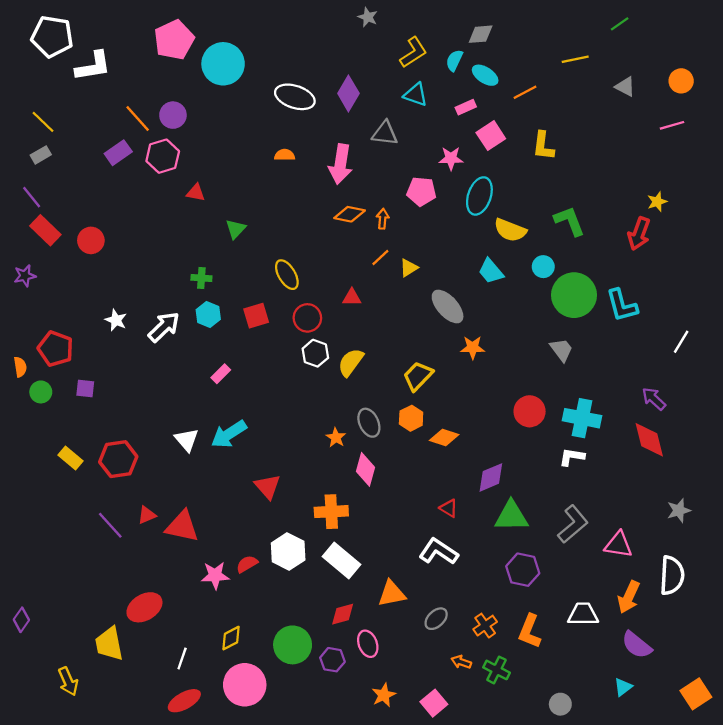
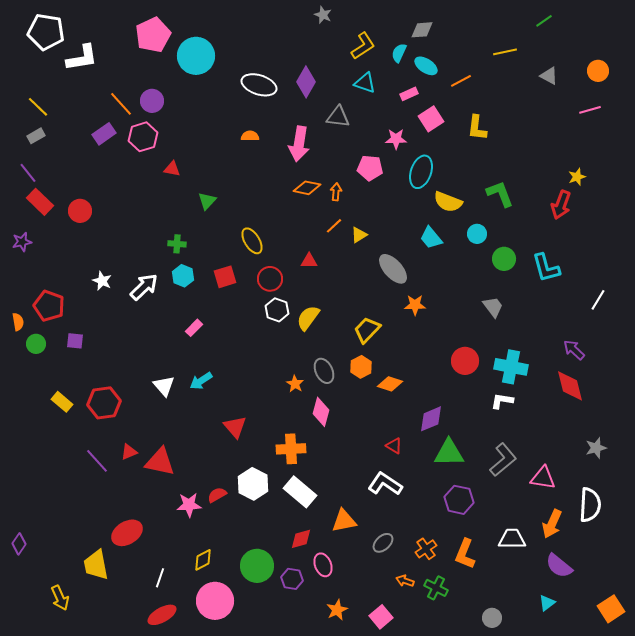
green circle: (574, 295) -> (504, 259), size x0.6
cyan arrow: (229, 434) -> (201, 381), size x0.7

